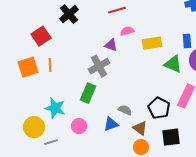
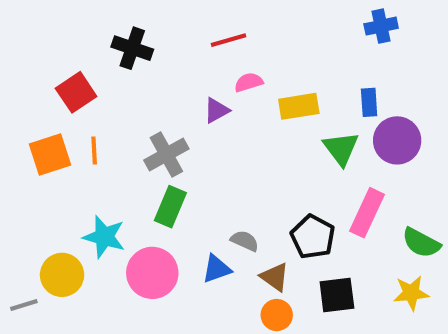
black cross: (69, 14) -> (132, 48), turned -30
purple triangle: (111, 45) -> (217, 110), turned -48
green triangle: (173, 64) -> (341, 148), turned 30
gray cross: (99, 66) -> (166, 154), moved
pink circle: (79, 126) -> (152, 273), size x1.6
gray line: (51, 142) -> (24, 305), moved

